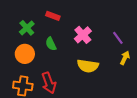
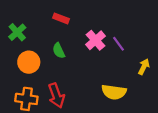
green cross: (27, 28) -> (17, 32), moved
purple line: (118, 38) -> (118, 44), moved
yellow semicircle: (88, 66) -> (114, 92), moved

